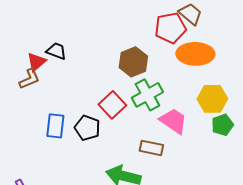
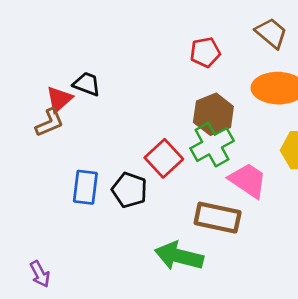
red pentagon: (170, 28) -> (205, 52), moved, size x0.7
brown hexagon: (133, 62) -> (213, 114), moved
brown rectangle: (151, 148) -> (218, 218), size x1.4

